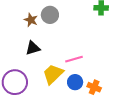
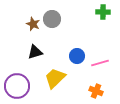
pink line: (74, 59) -> (100, 63), moved
blue circle: (75, 82) -> (77, 56), moved

